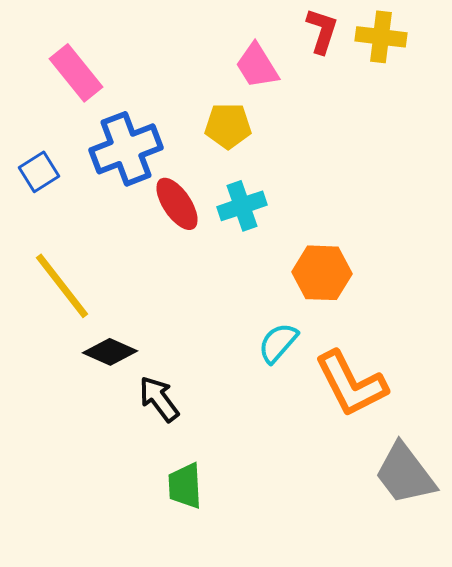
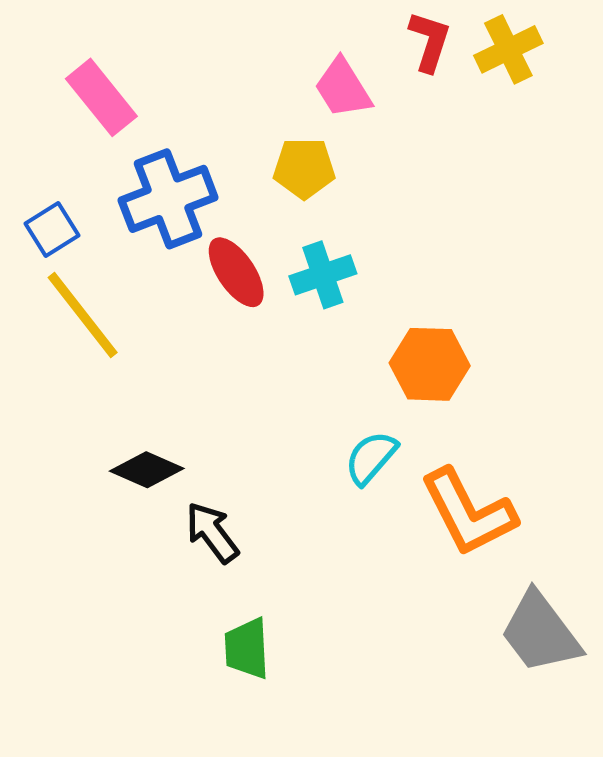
yellow cross: (381, 37) -> (508, 49), turned -33
yellow line: (62, 286) -> (83, 315), moved

